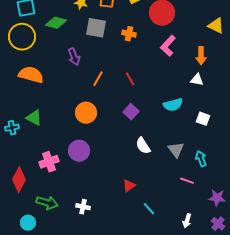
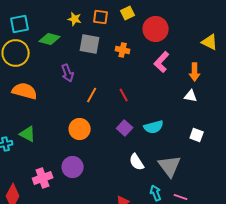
cyan semicircle: (173, 105) -> (154, 127), moved
gray triangle: (176, 150) -> (170, 166), size x1.4
cyan arrow: (201, 159) -> (156, 193), moved

